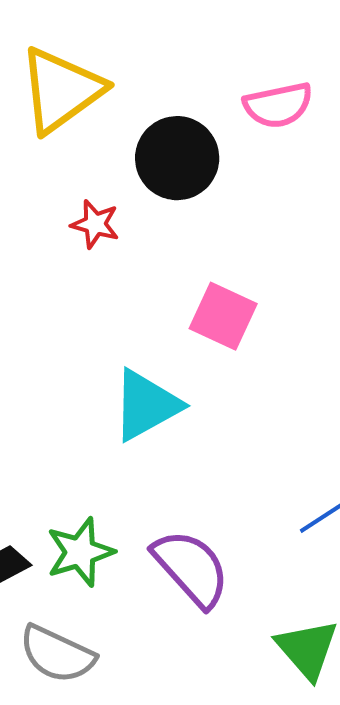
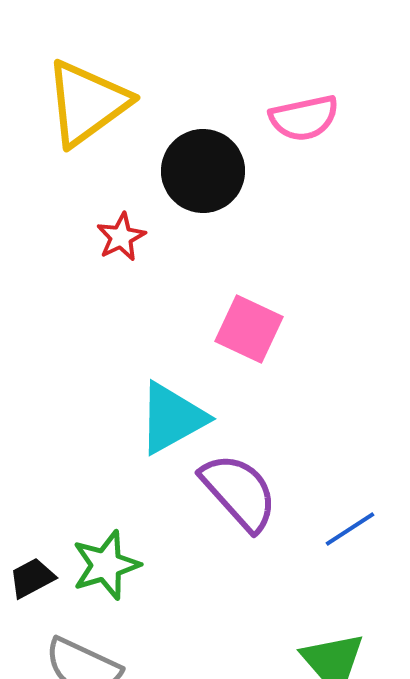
red star: (95, 224) -> (121, 237), turned 30
purple semicircle: (191, 568) -> (239, 492), moved

